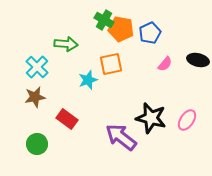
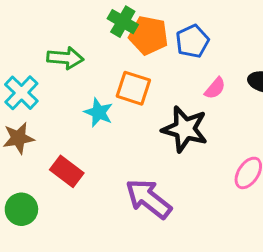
orange square: (111, 64) -> (133, 88), turned 30
cyan star: (88, 80) -> (99, 112), turned -30
black star: (151, 118) -> (185, 129), moved

